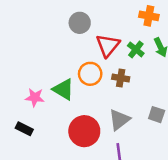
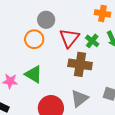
orange circle: (90, 74) -> (34, 39), moved
brown cross: (121, 78) -> (80, 64), size x1.6

